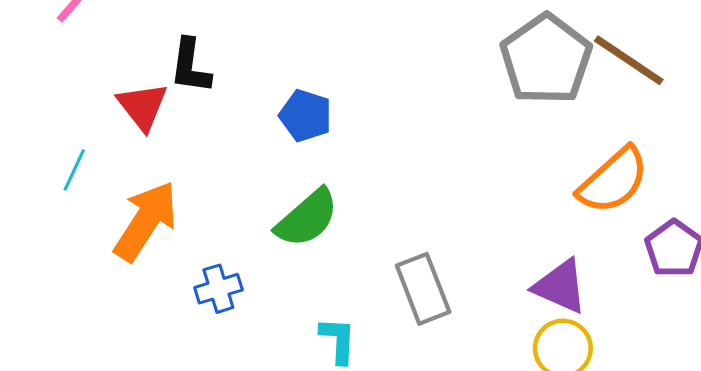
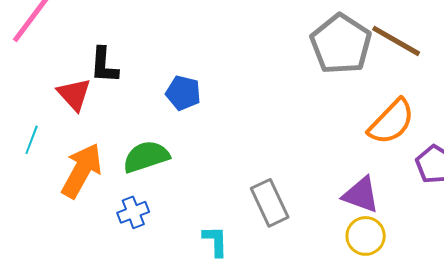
green semicircle: (307, 218) -> (146, 157), moved, turned -153

